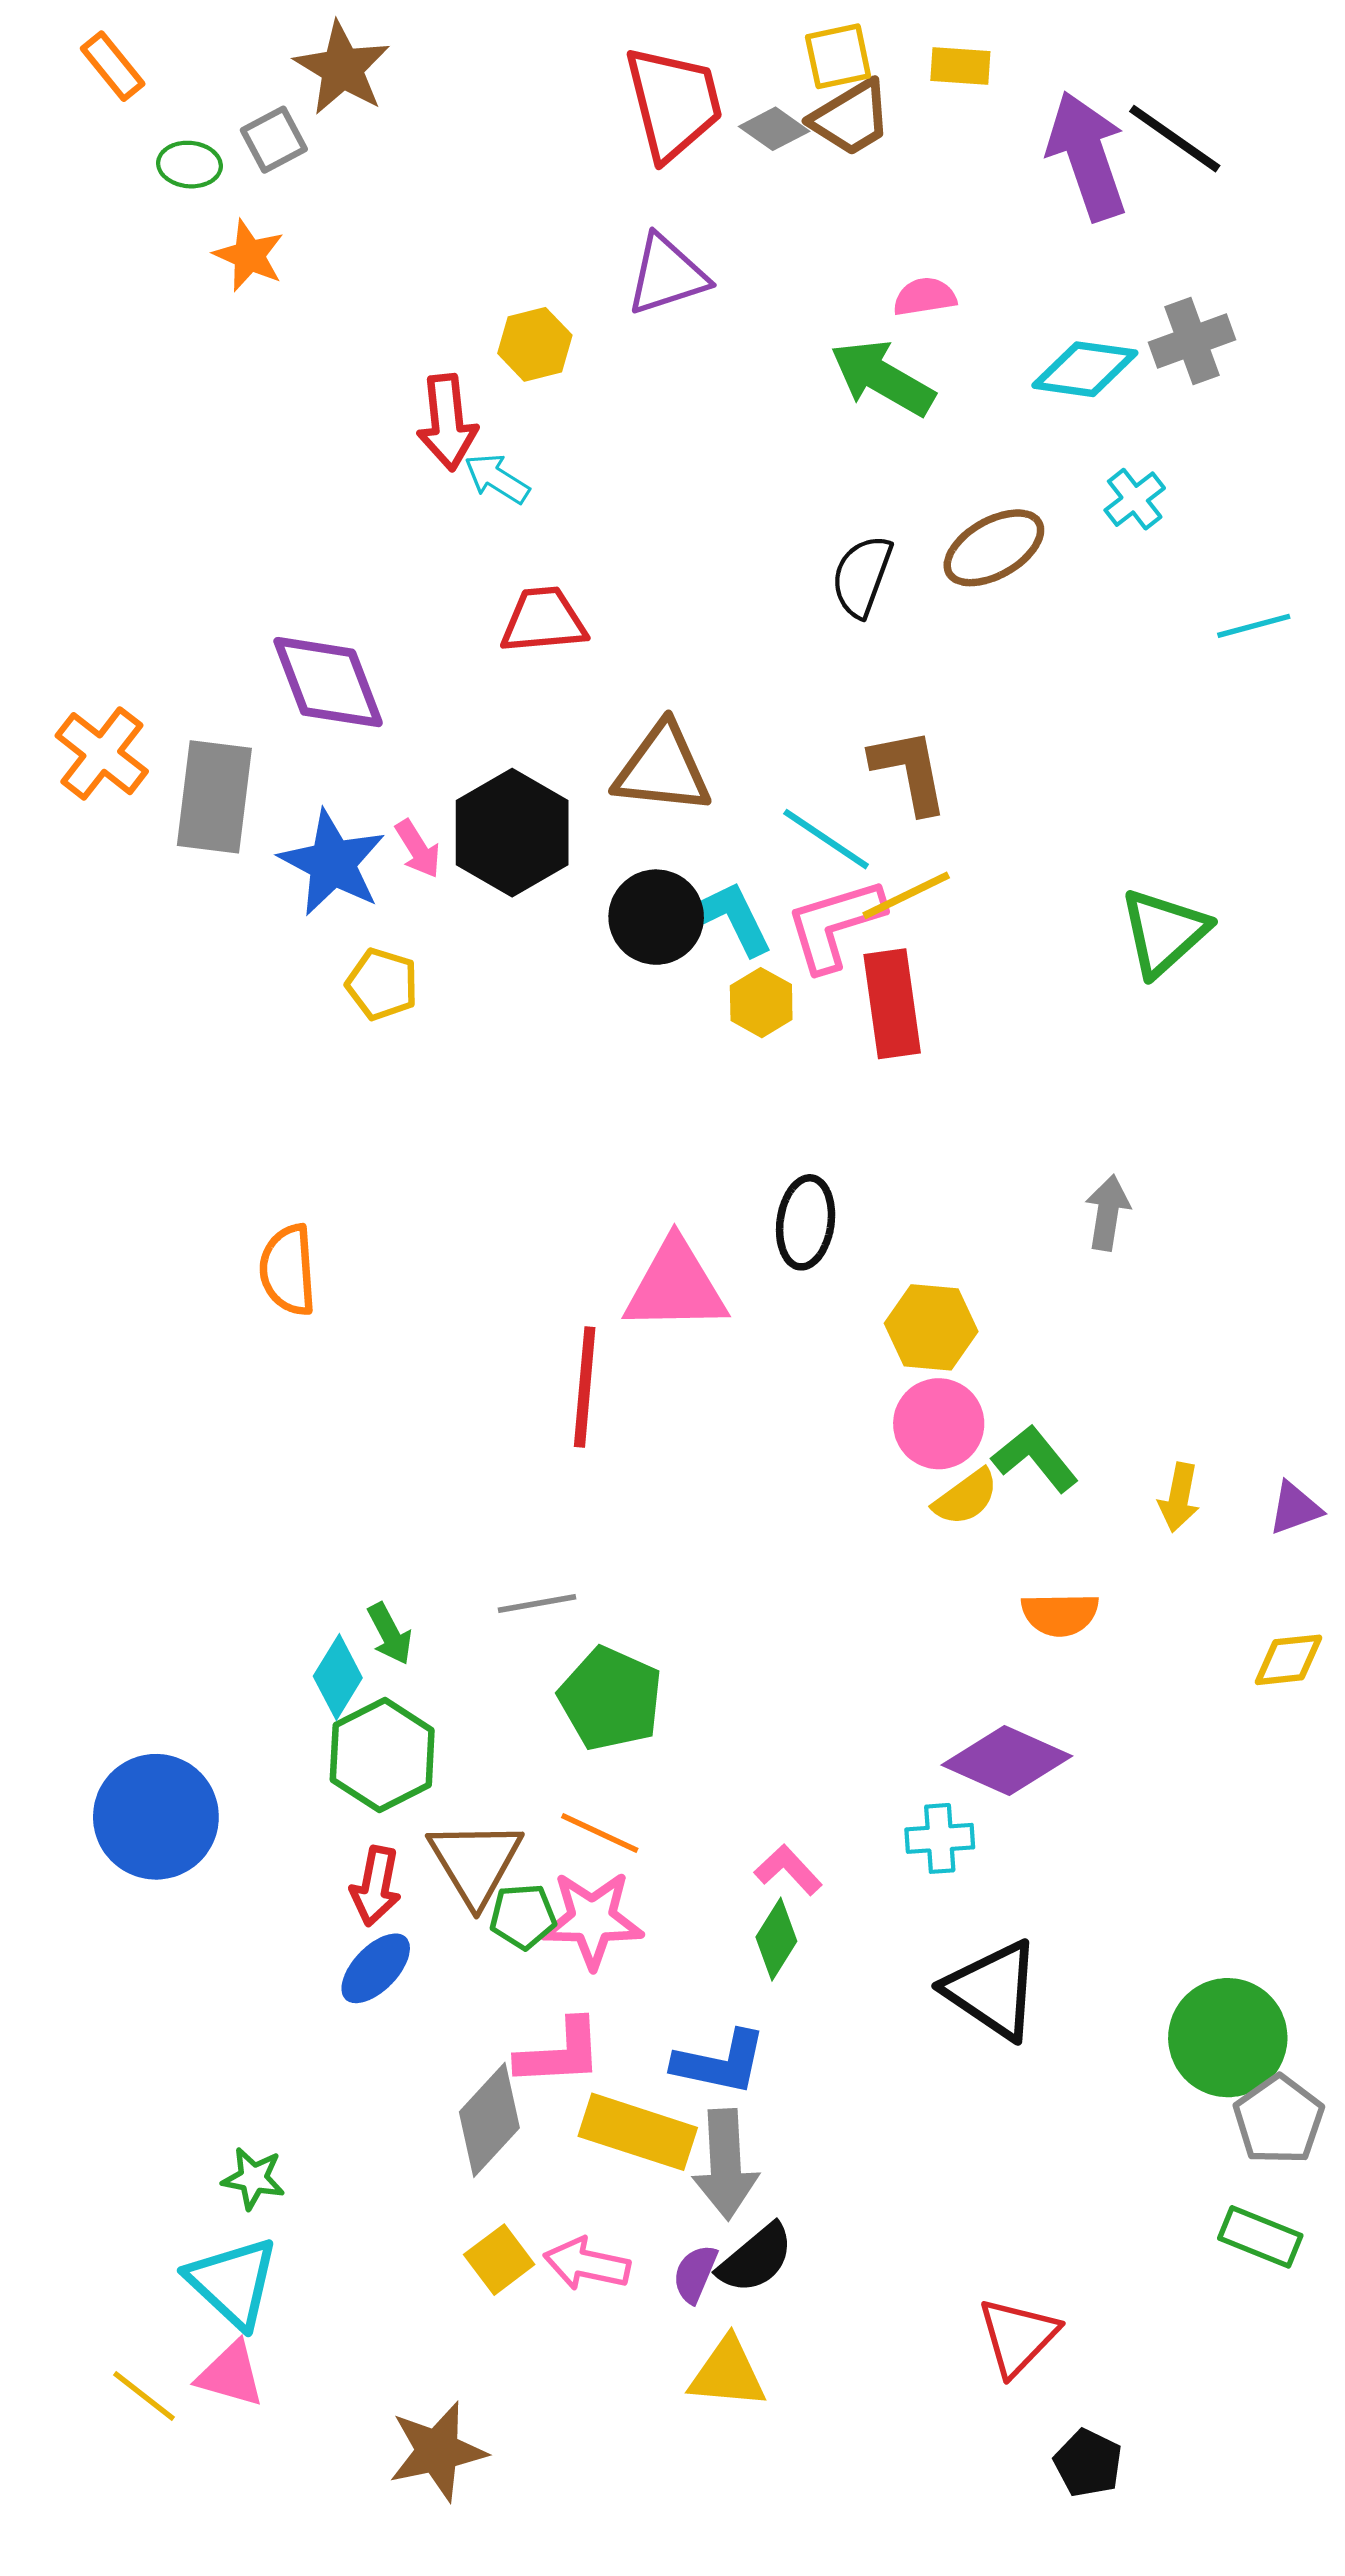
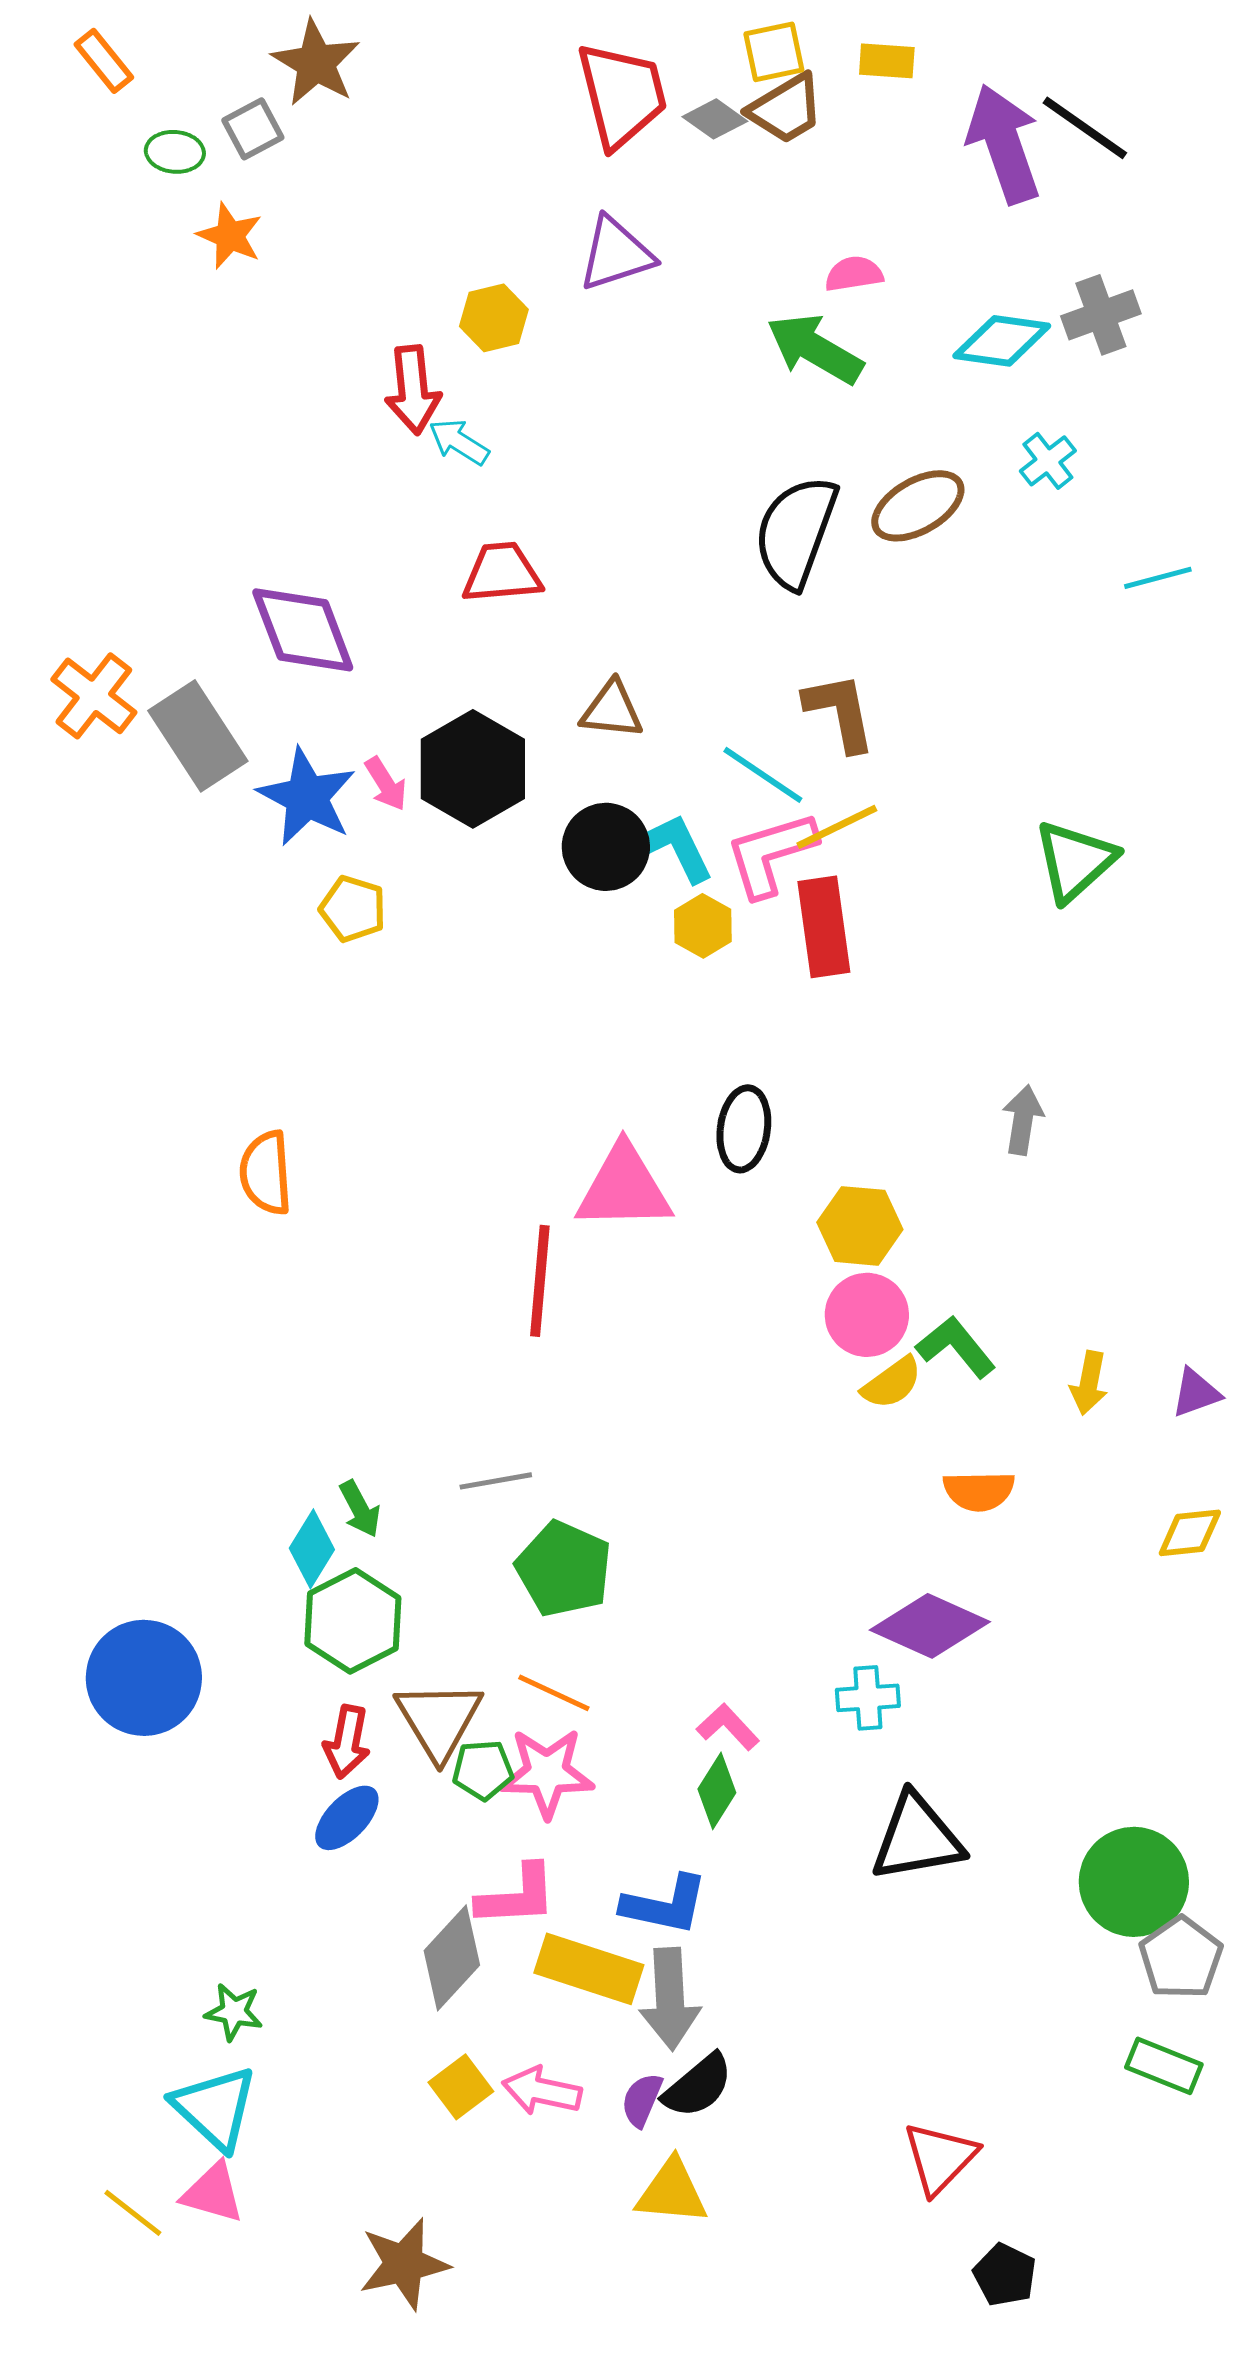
black semicircle: (862, 576) -> (796, 532), size x1.5
brown triangle: (663, 769) -> (612, 710), size x0.7
gray rectangle: (214, 797) -> (198, 736), turned -40
black triangle: (993, 1990) -> (917, 1838), turned -44

